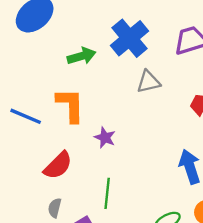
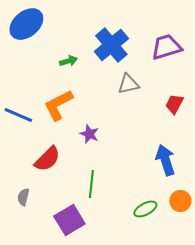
green arrow: (81, 56) -> (68, 61), size x0.7
orange L-shape: (70, 105) -> (58, 105), turned -116
gray semicircle: (55, 208) -> (23, 197), moved

